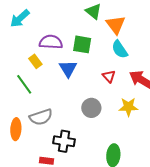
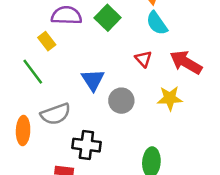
green square: (82, 44) -> (108, 18), turned 36
blue triangle: (68, 69) -> (93, 80), moved

